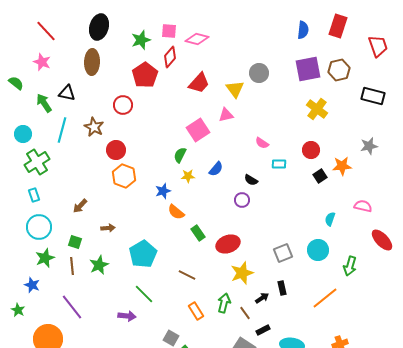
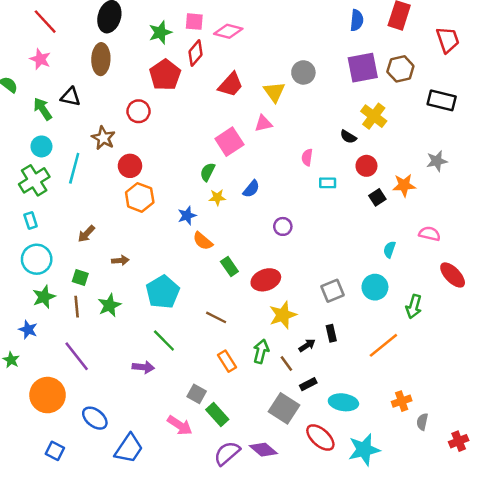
cyan line: (62, 130) -> (74, 168), moved
cyan circle: (23, 134) -> (41, 146), moved
pink semicircle: (262, 143) -> (307, 157), turned 64
black semicircle: (251, 180) -> (348, 137), moved

